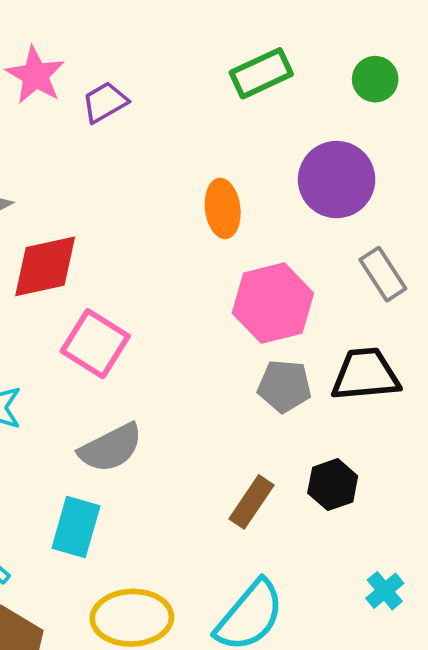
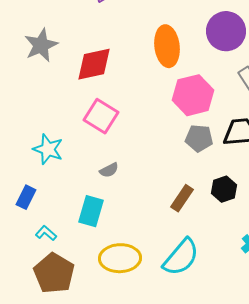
orange ellipse: (223, 208) -> (167, 46), size x1.4
red diamond: (45, 266) -> (94, 64), moved
gray semicircle: (111, 448) -> (109, 170), size x0.6

